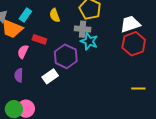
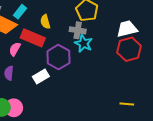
yellow semicircle: (55, 15) -> (45, 22), moved
red rectangle: (39, 39) -> (33, 38), size x1.6
yellow line: (138, 89) -> (127, 104), moved

